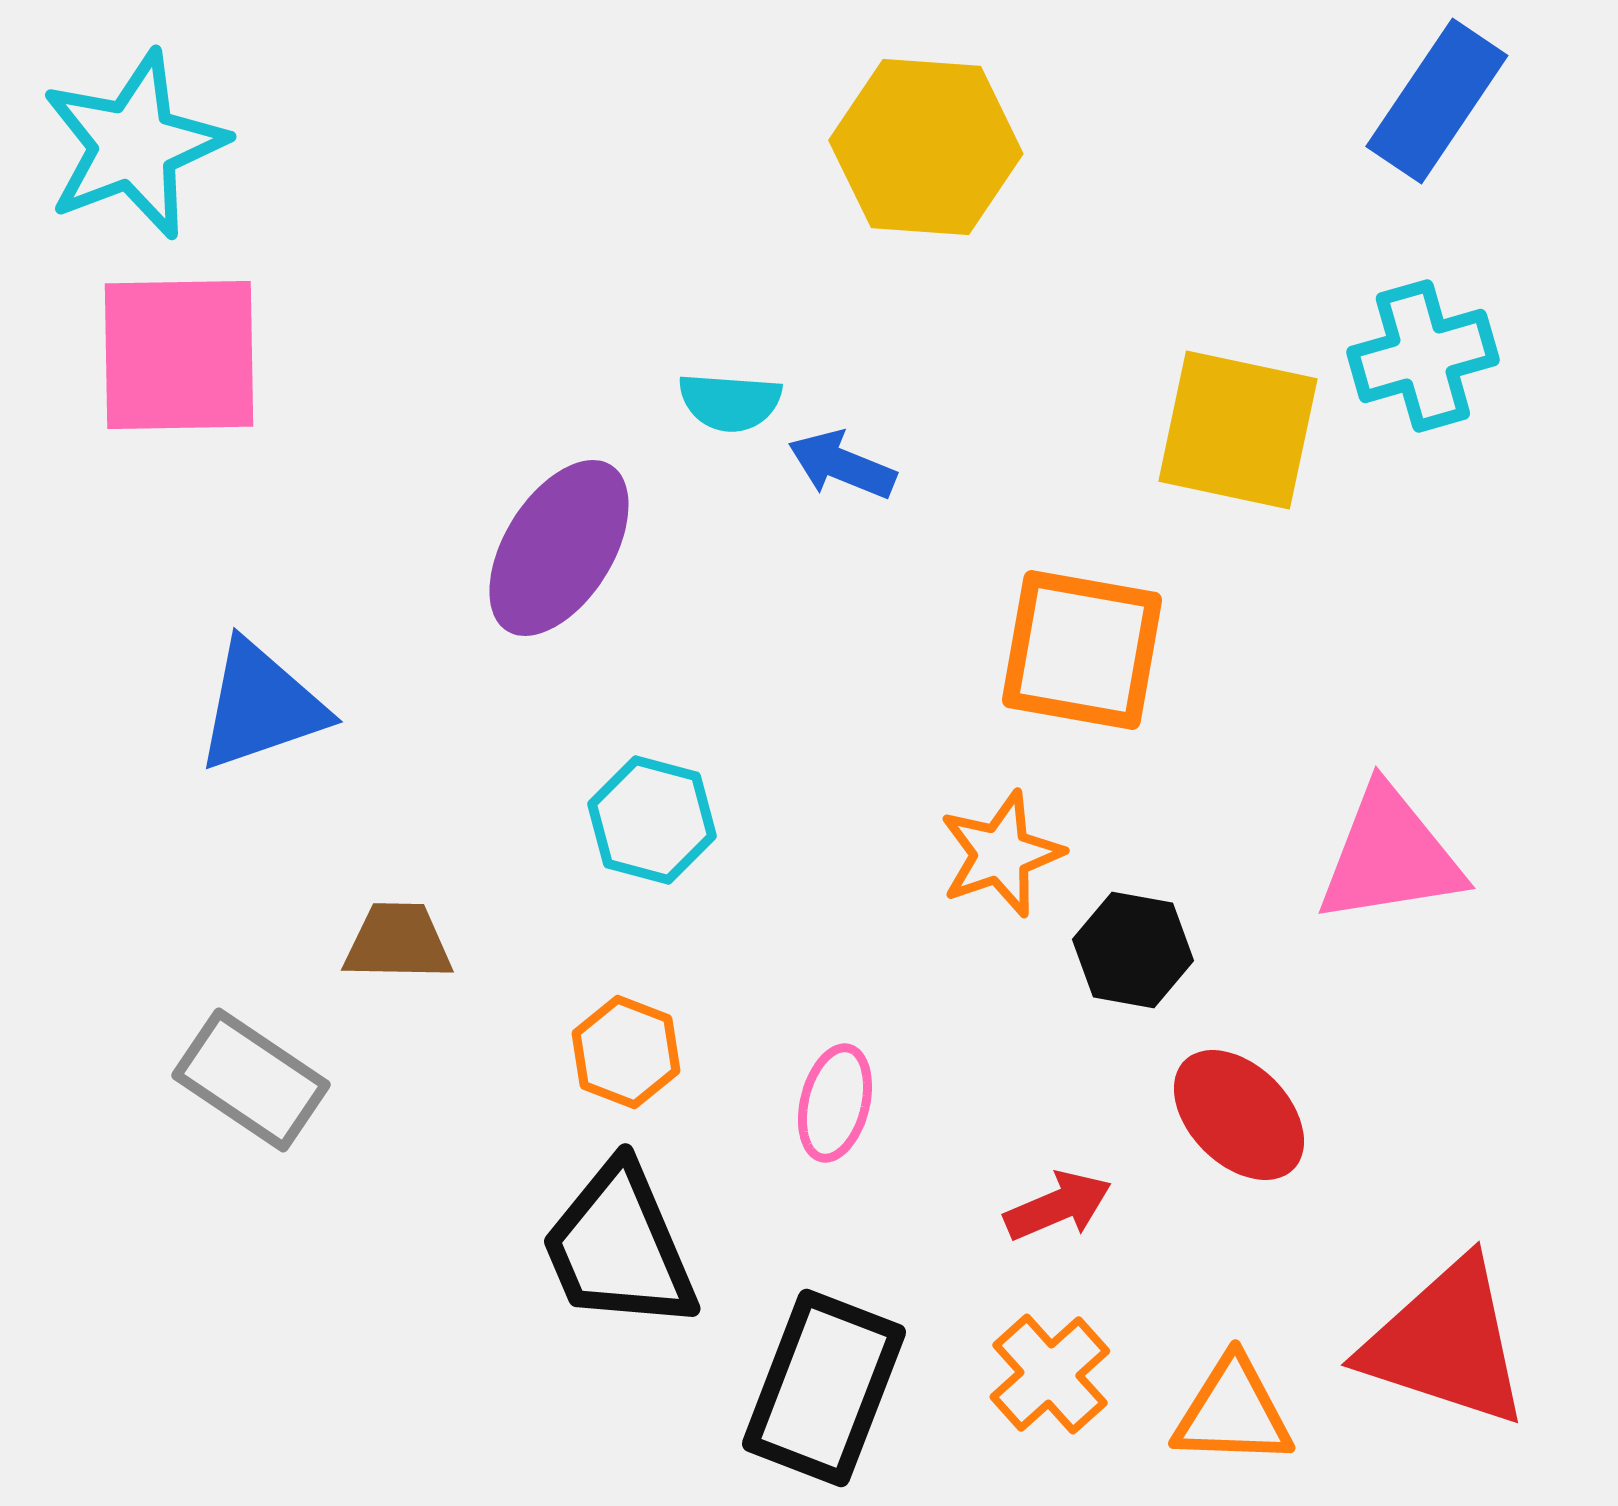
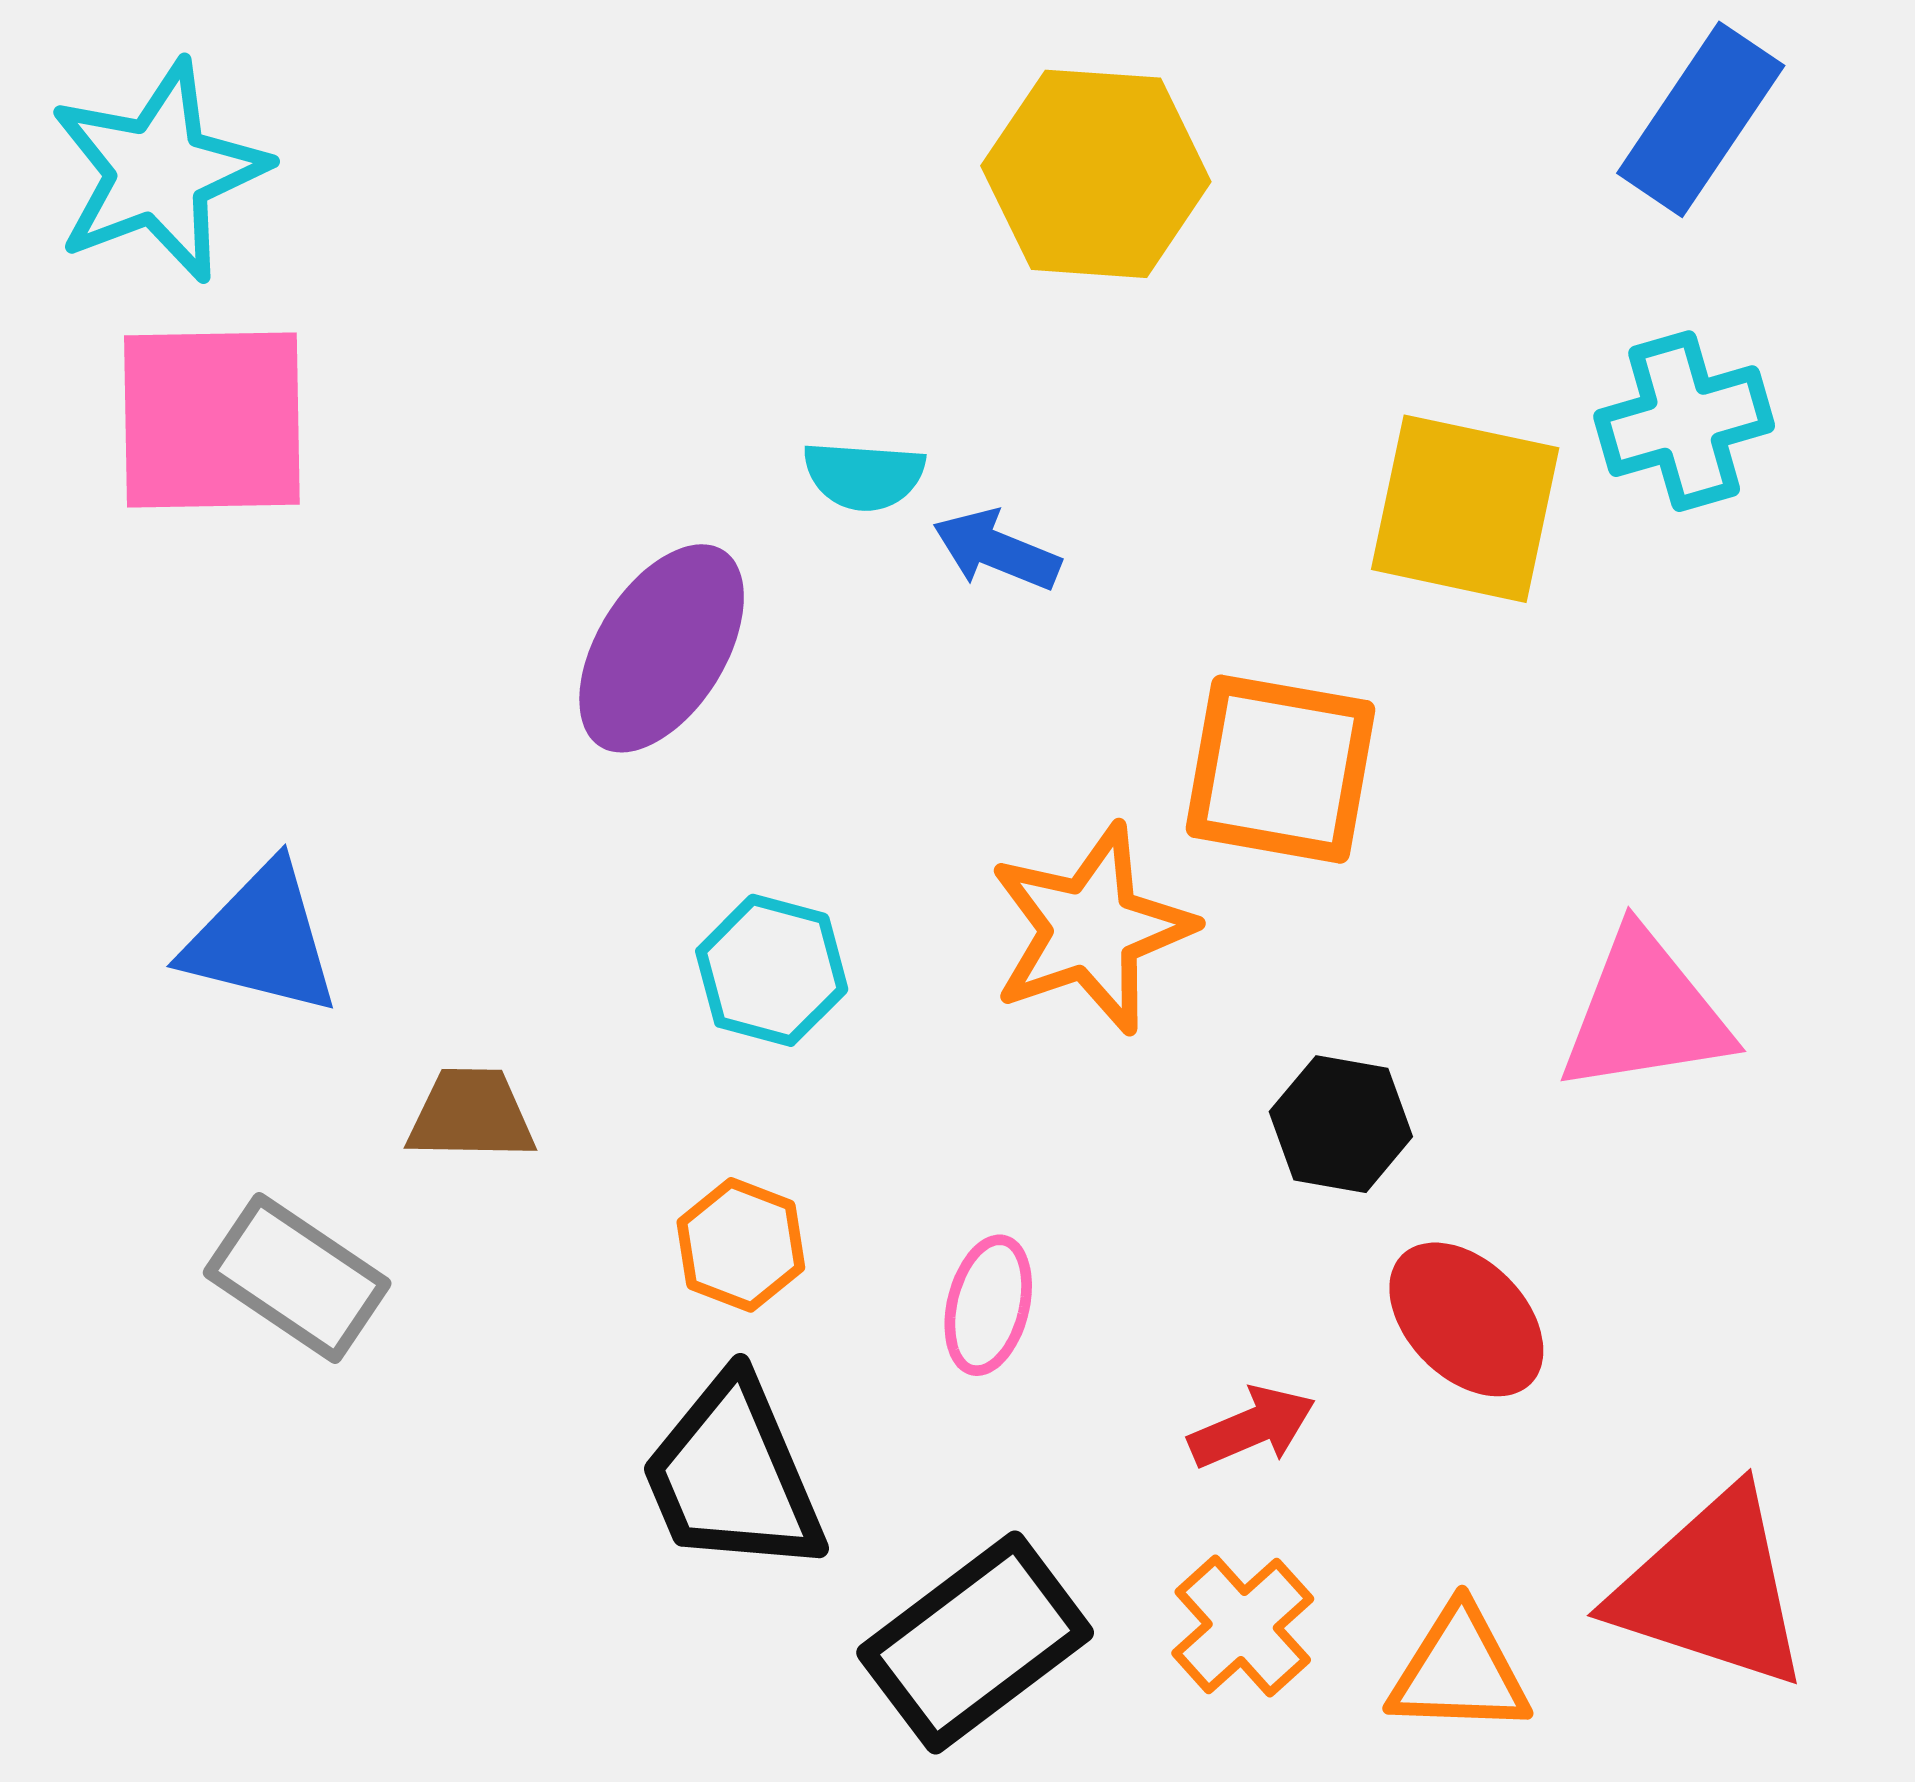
blue triangle: (261, 706) -> (262, 940), moved, turned 33
orange star: (1001, 854) -> (1091, 929), moved, size x1.4
black rectangle: (824, 1388) -> (975, 1643), turned 32

